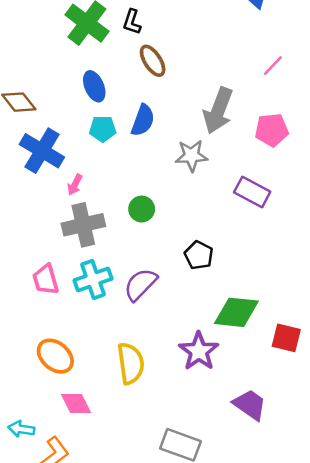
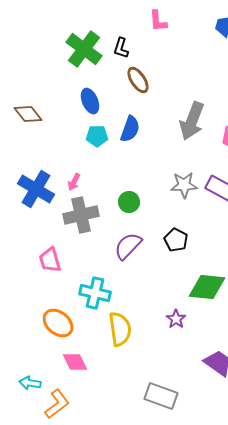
blue cross: (42, 151) -> (36, 189), moved
gray star: (191, 156) -> (184, 185), moved
cyan cross: (93, 280) -> (95, 293), moved, turned 32
purple semicircle: (140, 284) -> (128, 246), moved
purple star: (199, 351) -> (176, 319), size x0.6

